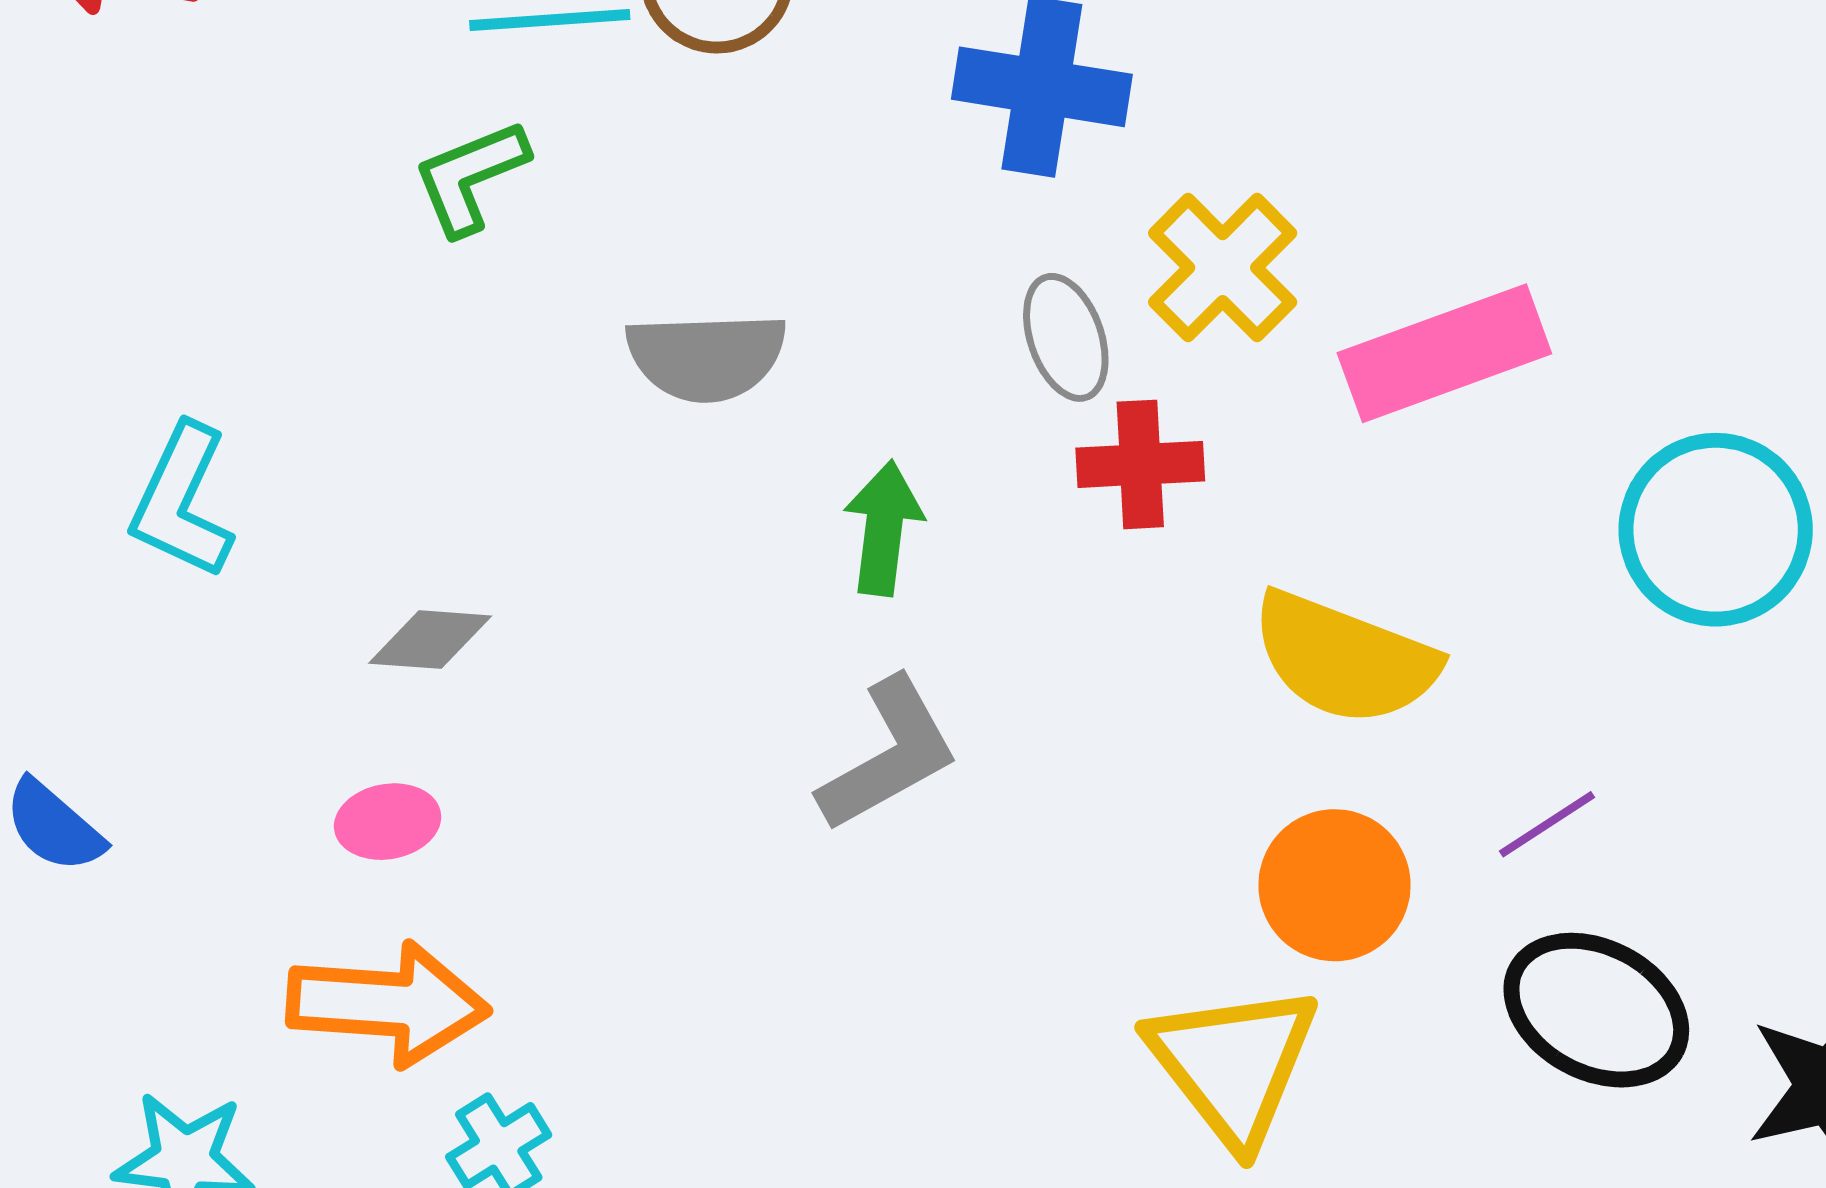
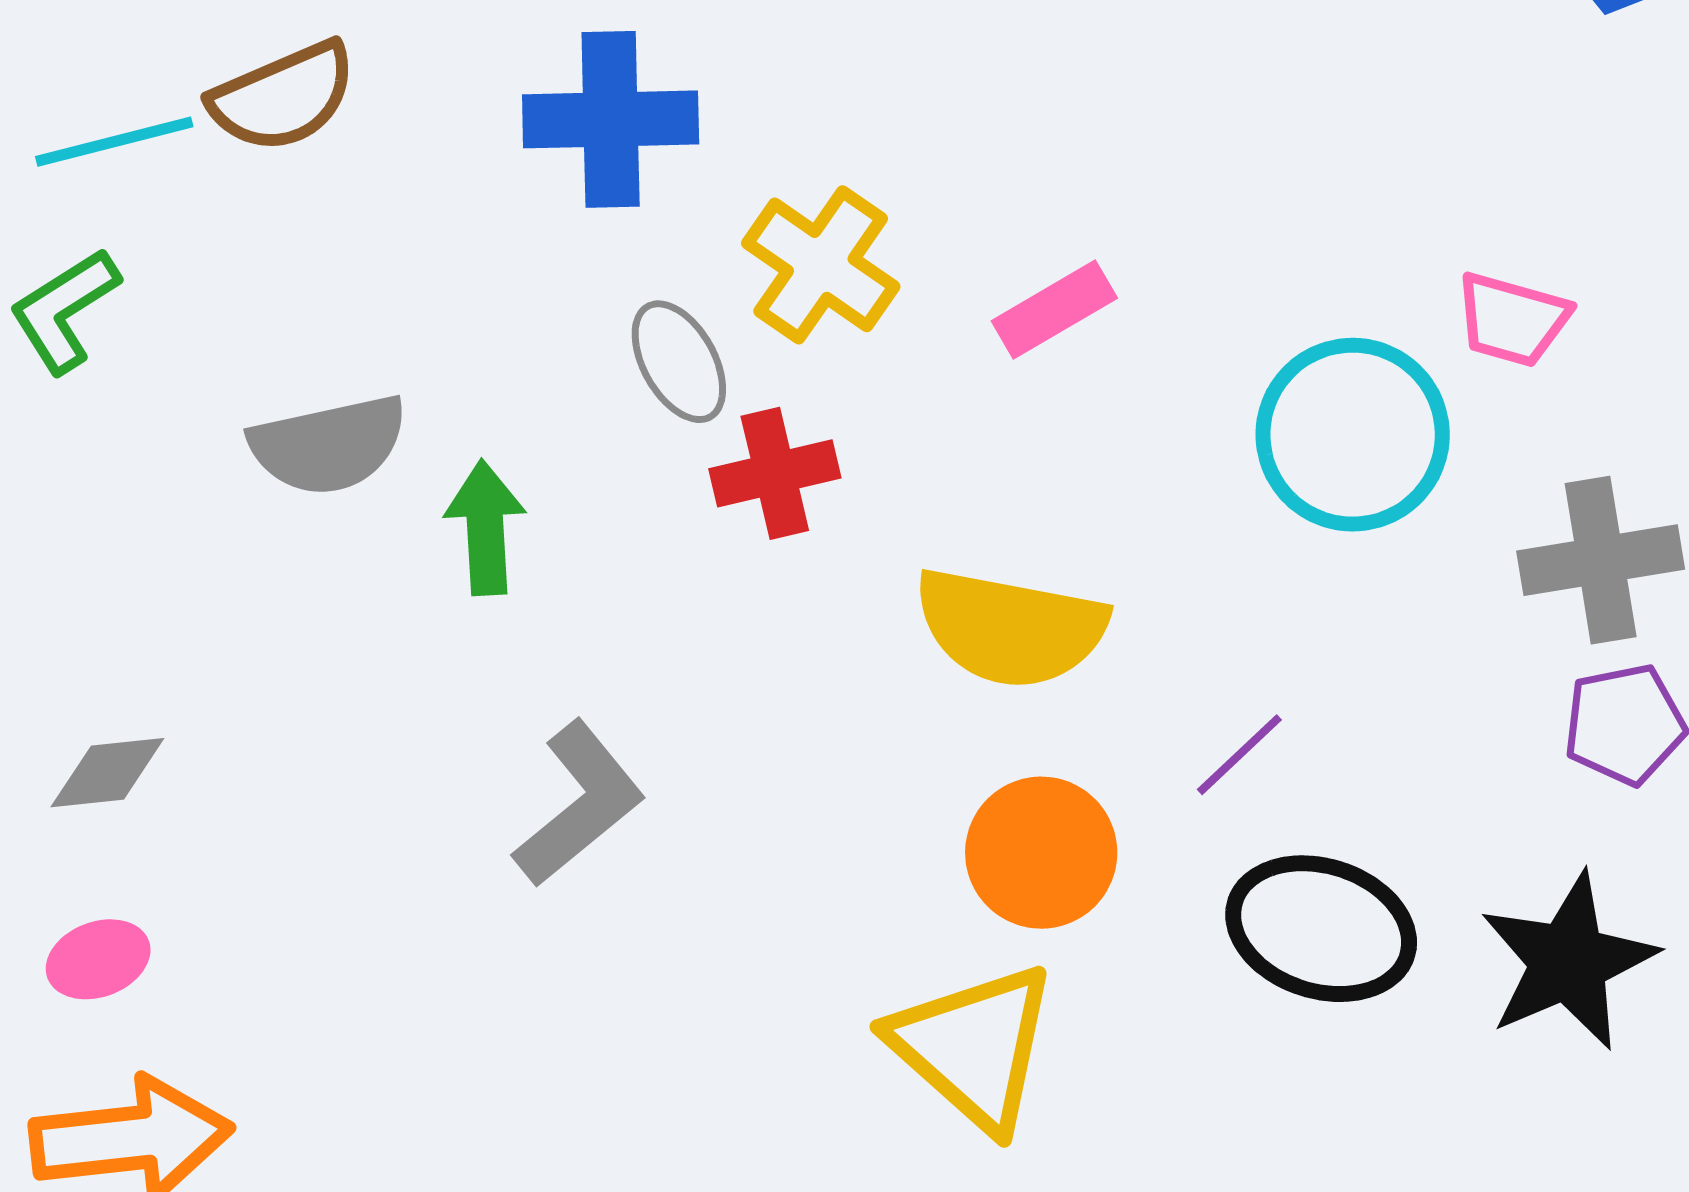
pink rectangle: (1444, 353) -> (1054, 310), size x0.6
green arrow: (884, 528) -> (485, 528), moved

